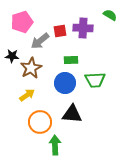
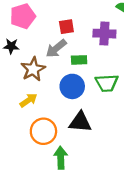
purple cross: (83, 28) -> (104, 34), moved
gray arrow: (40, 41) -> (56, 48), moved
black star: (12, 56) -> (11, 46), moved

